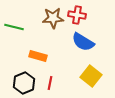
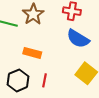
brown star: (53, 18) -> (33, 14), moved, turned -30

